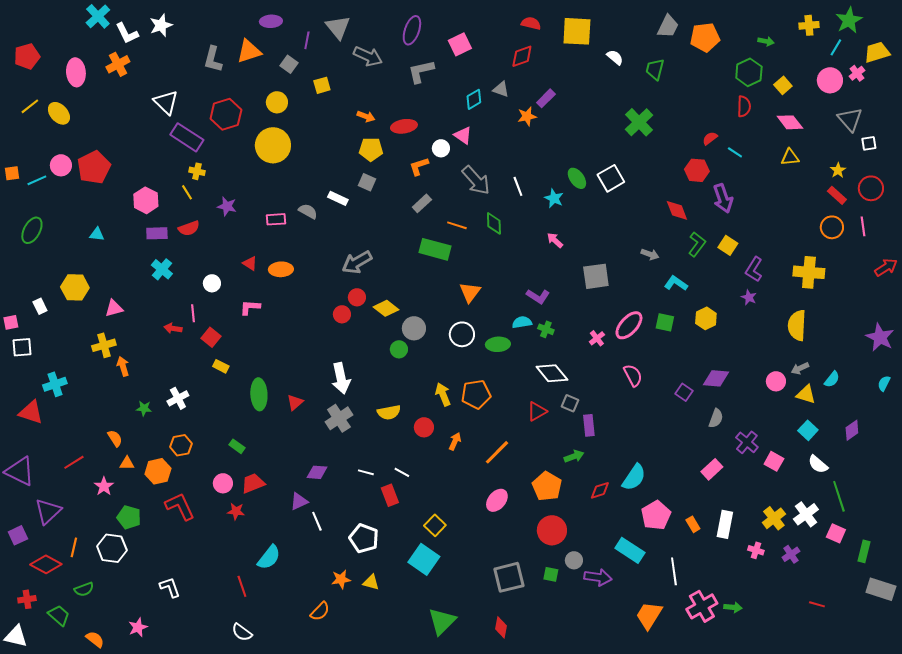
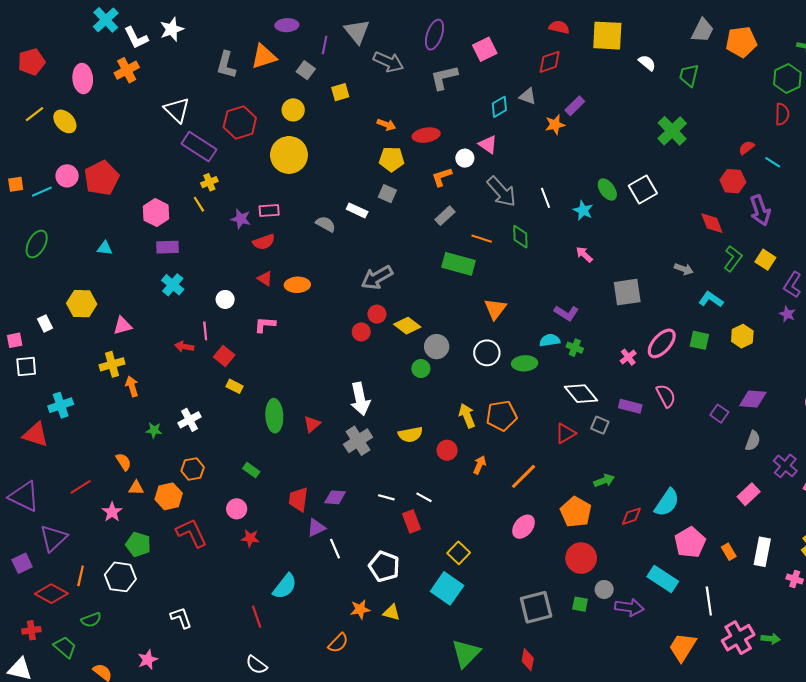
yellow cross: (197, 171) -> (209, 182), turned -35
pink rectangle: (276, 219) -> (269, 210), moved
red semicircle: (189, 228) -> (264, 242), moved
purple rectangle: (589, 425) -> (630, 406), moved, turned -70
red trapezoid: (253, 483) -> (298, 499), moved, turned -60

